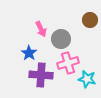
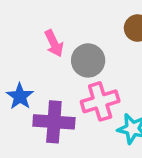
blue star: (29, 53) -> (20, 96), moved

